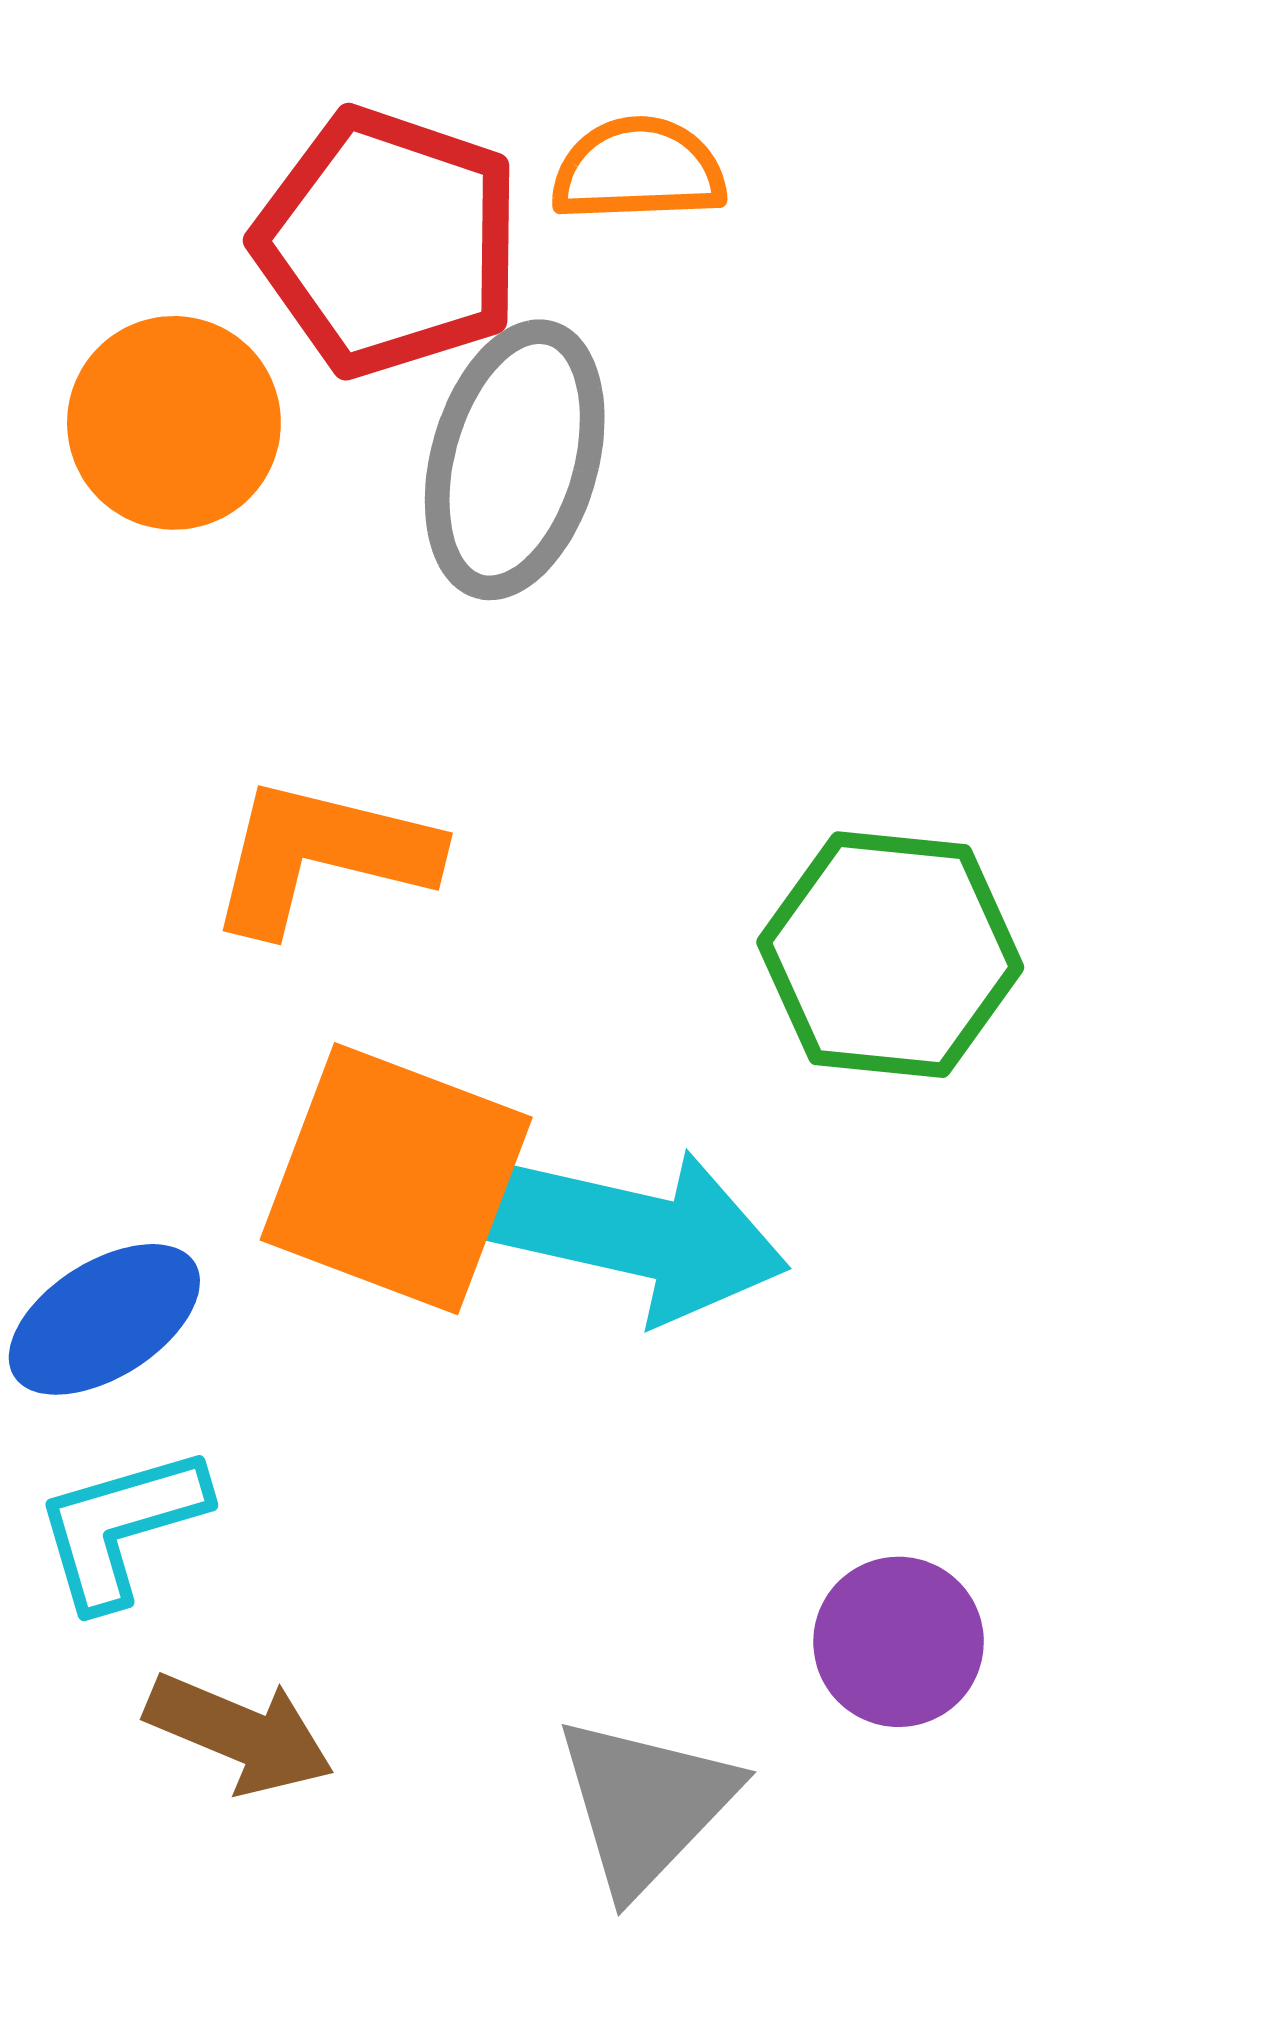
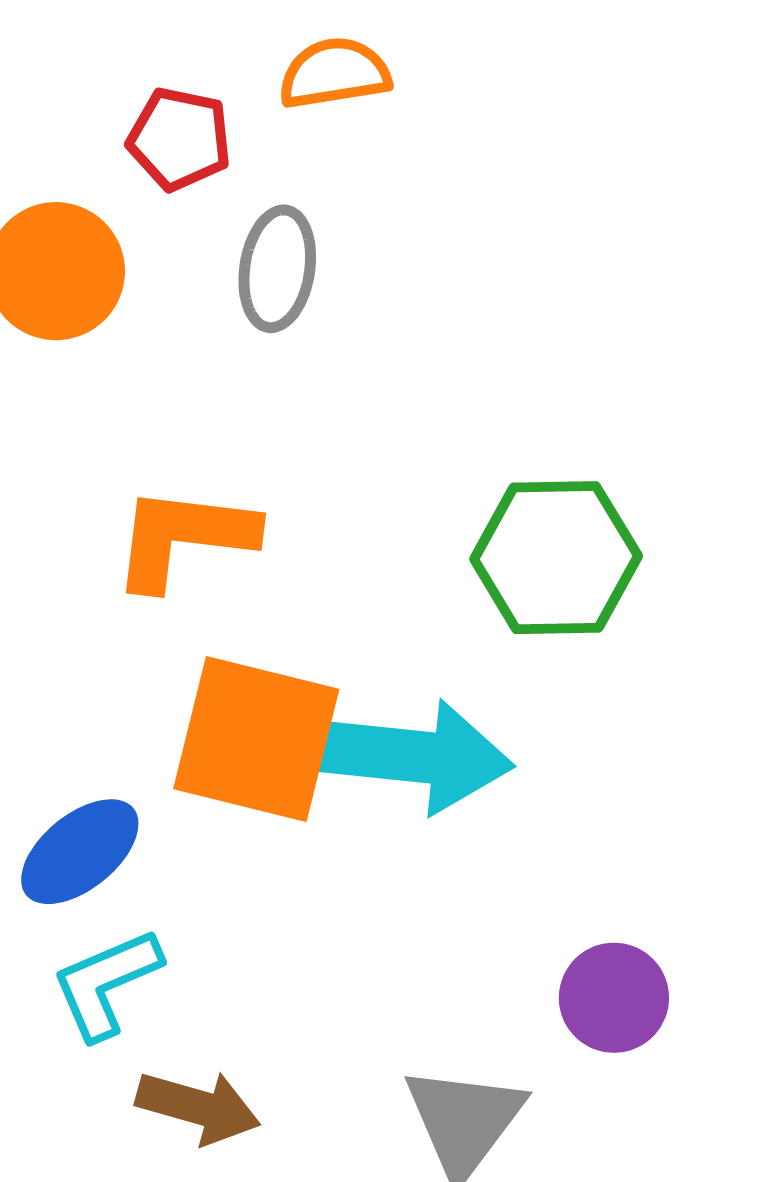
red pentagon: (388, 242) -> (179, 139), size x0.6
gray ellipse: (515, 460) -> (277, 269), size x0.7

